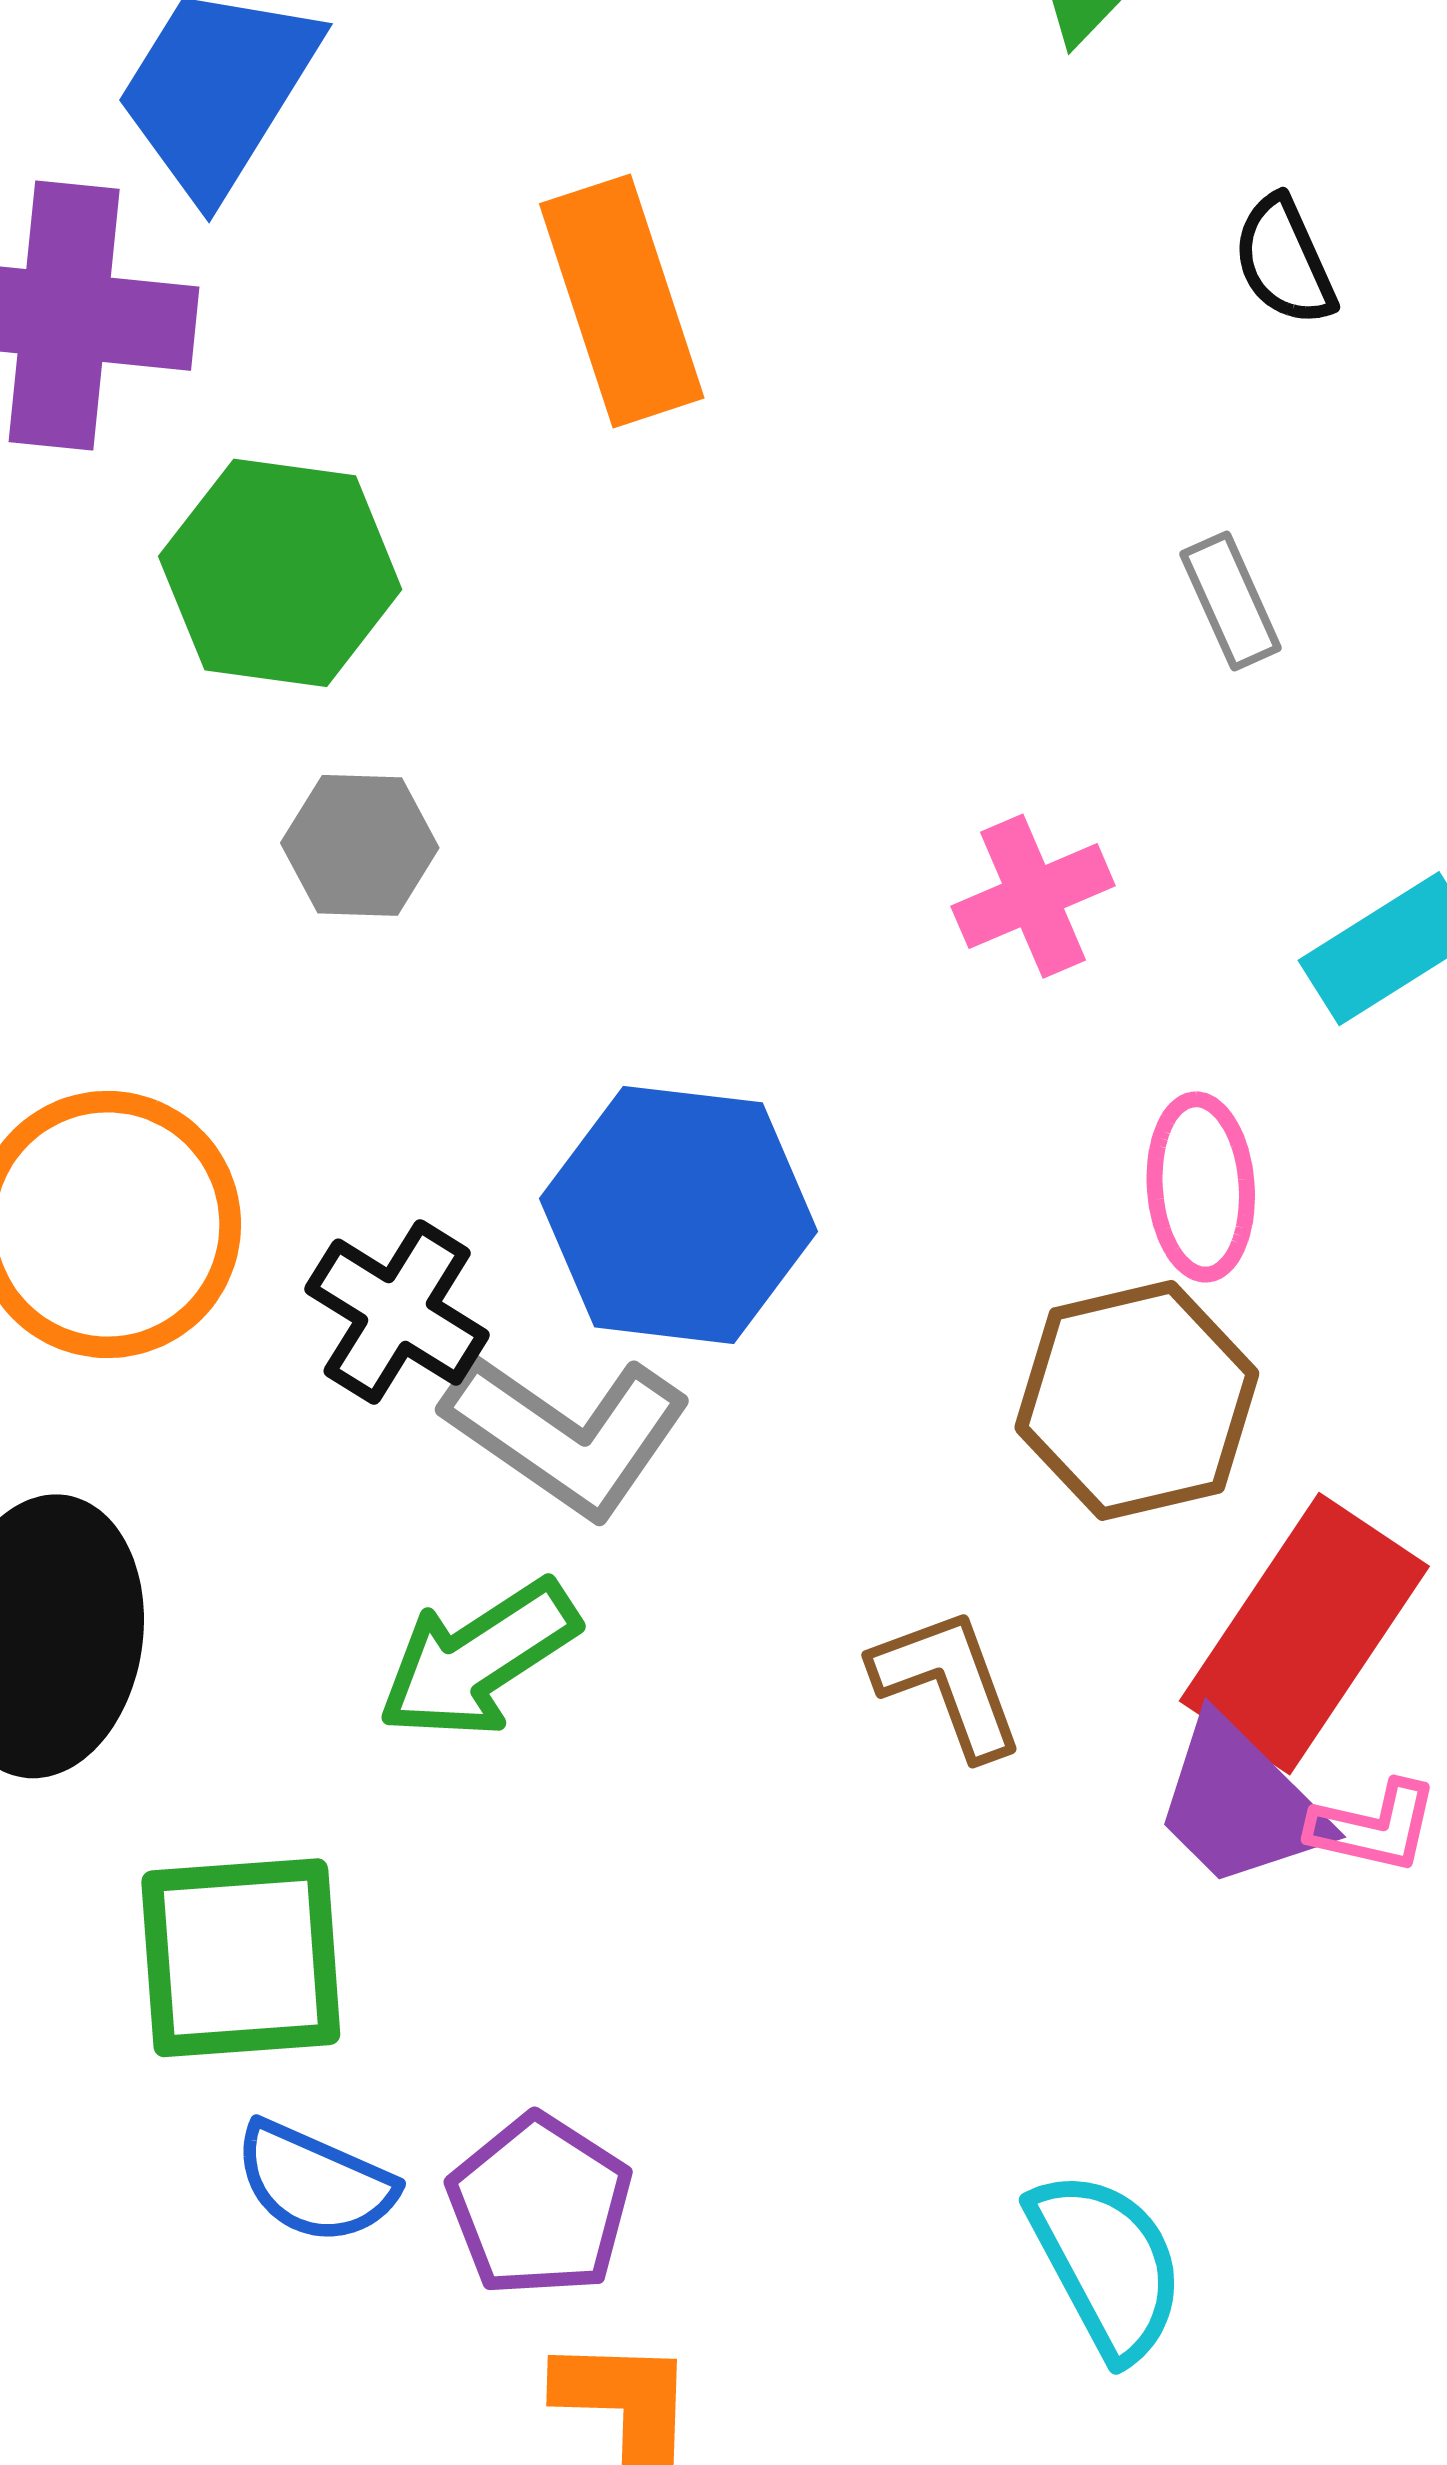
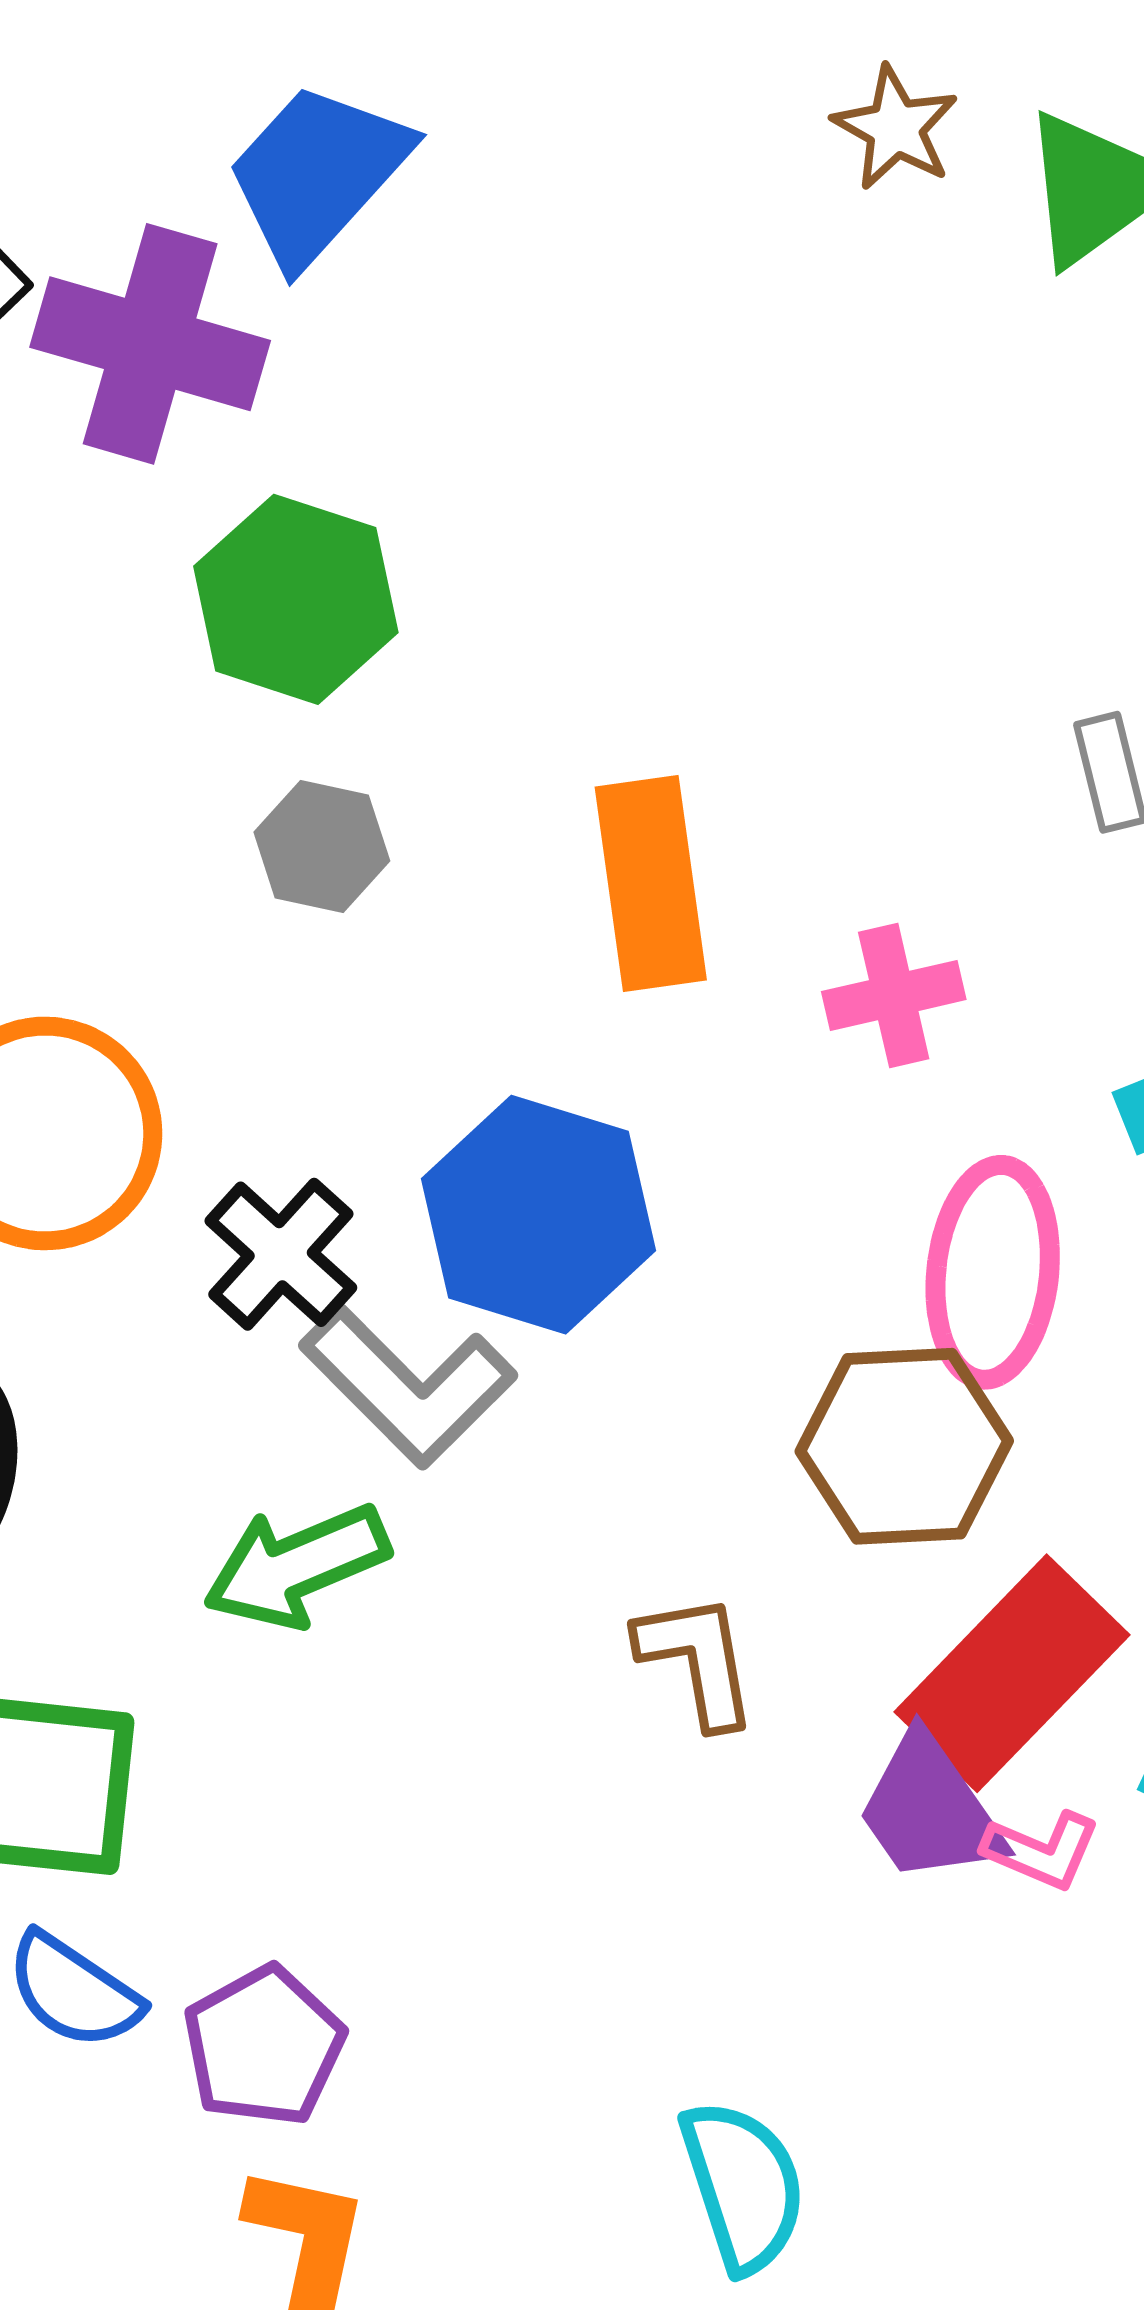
orange rectangle: (622, 301) -> (651, 884), moved
pink ellipse: (1201, 1187) -> (993, 1272), size x1.4

